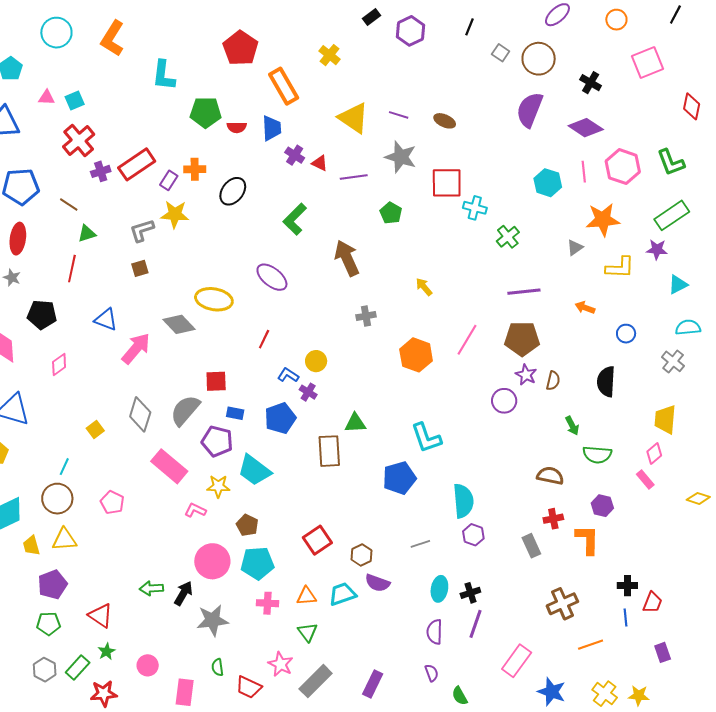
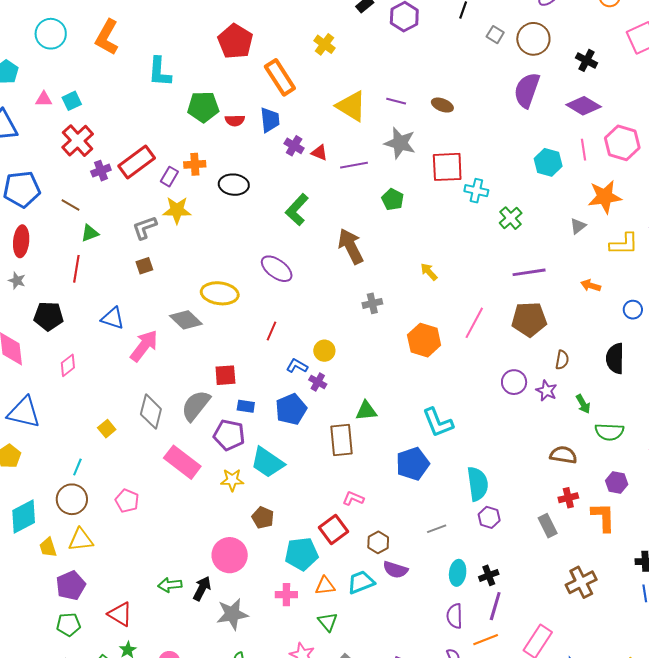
black ellipse: (233, 191) -> (234, 185), turned 60
purple star: (526, 375) -> (546, 391), moved
pink L-shape: (195, 510) -> (353, 498), moved
cyan pentagon: (257, 563) -> (302, 554), moved
orange line: (591, 645) -> (486, 640), moved

